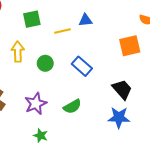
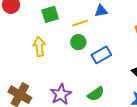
green circle: (45, 63) -> (78, 42), moved
blue rectangle: (82, 66) -> (101, 55), turned -66

